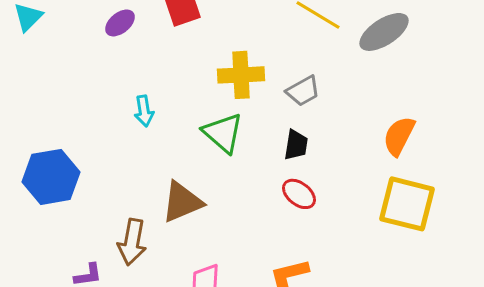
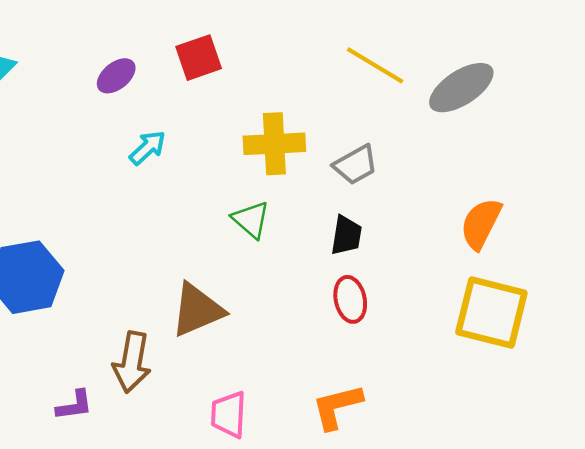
cyan arrow: (144, 111) -> (148, 148), moved, turned -124
green triangle: (223, 133) -> (251, 220), size x0.7
red ellipse: (299, 194) -> (350, 299), turned 40

